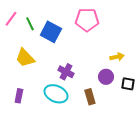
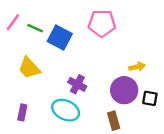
green line: (30, 24) -> (35, 28), turned -40
purple circle: (106, 77) -> (124, 90), size x1.5
brown rectangle: (90, 97) -> (114, 121), moved

